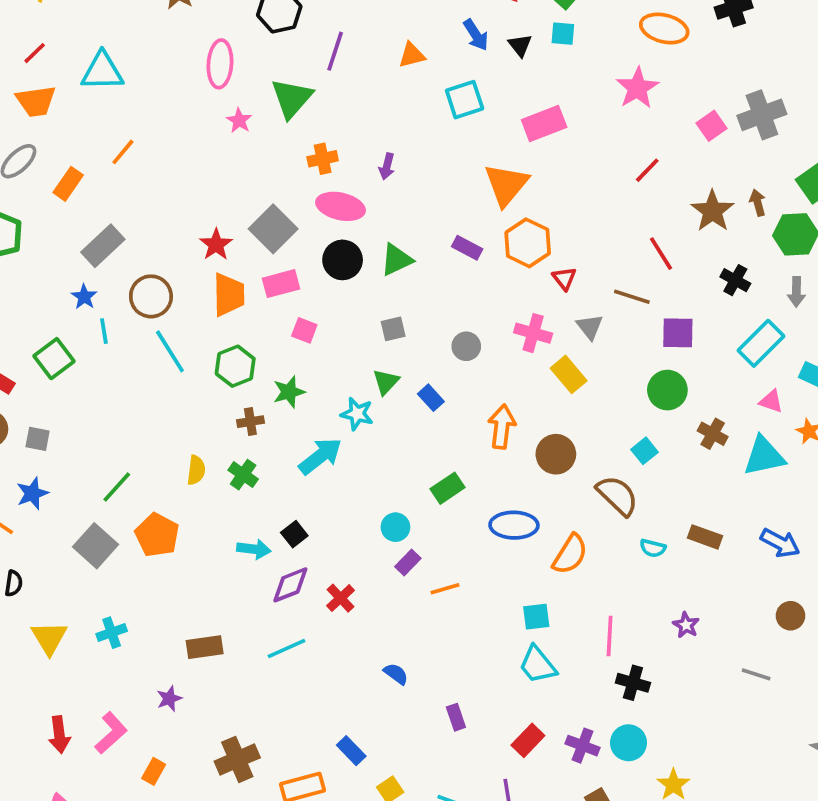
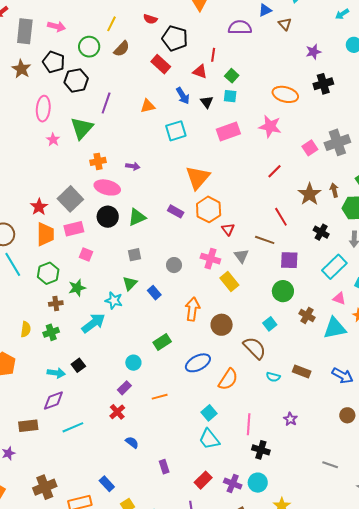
pink star: (637, 88) -> (270, 126), turned -30
pink rectangle: (544, 124) -> (228, 132), moved
purple arrow: (387, 166) -> (133, 166), turned -96
green cross: (243, 475) -> (51, 332), turned 35
blue ellipse: (514, 525) -> (198, 363), turned -30
purple rectangle: (408, 563) -> (124, 388), moved
purple diamond: (290, 585) -> (53, 400), moved
red cross: (341, 598) -> (117, 412), moved
cyan square: (536, 617) -> (209, 413), turned -35
gray line: (756, 674) -> (330, 465), moved

